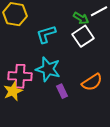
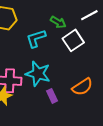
green arrow: (81, 18) -> (58, 22), moved

